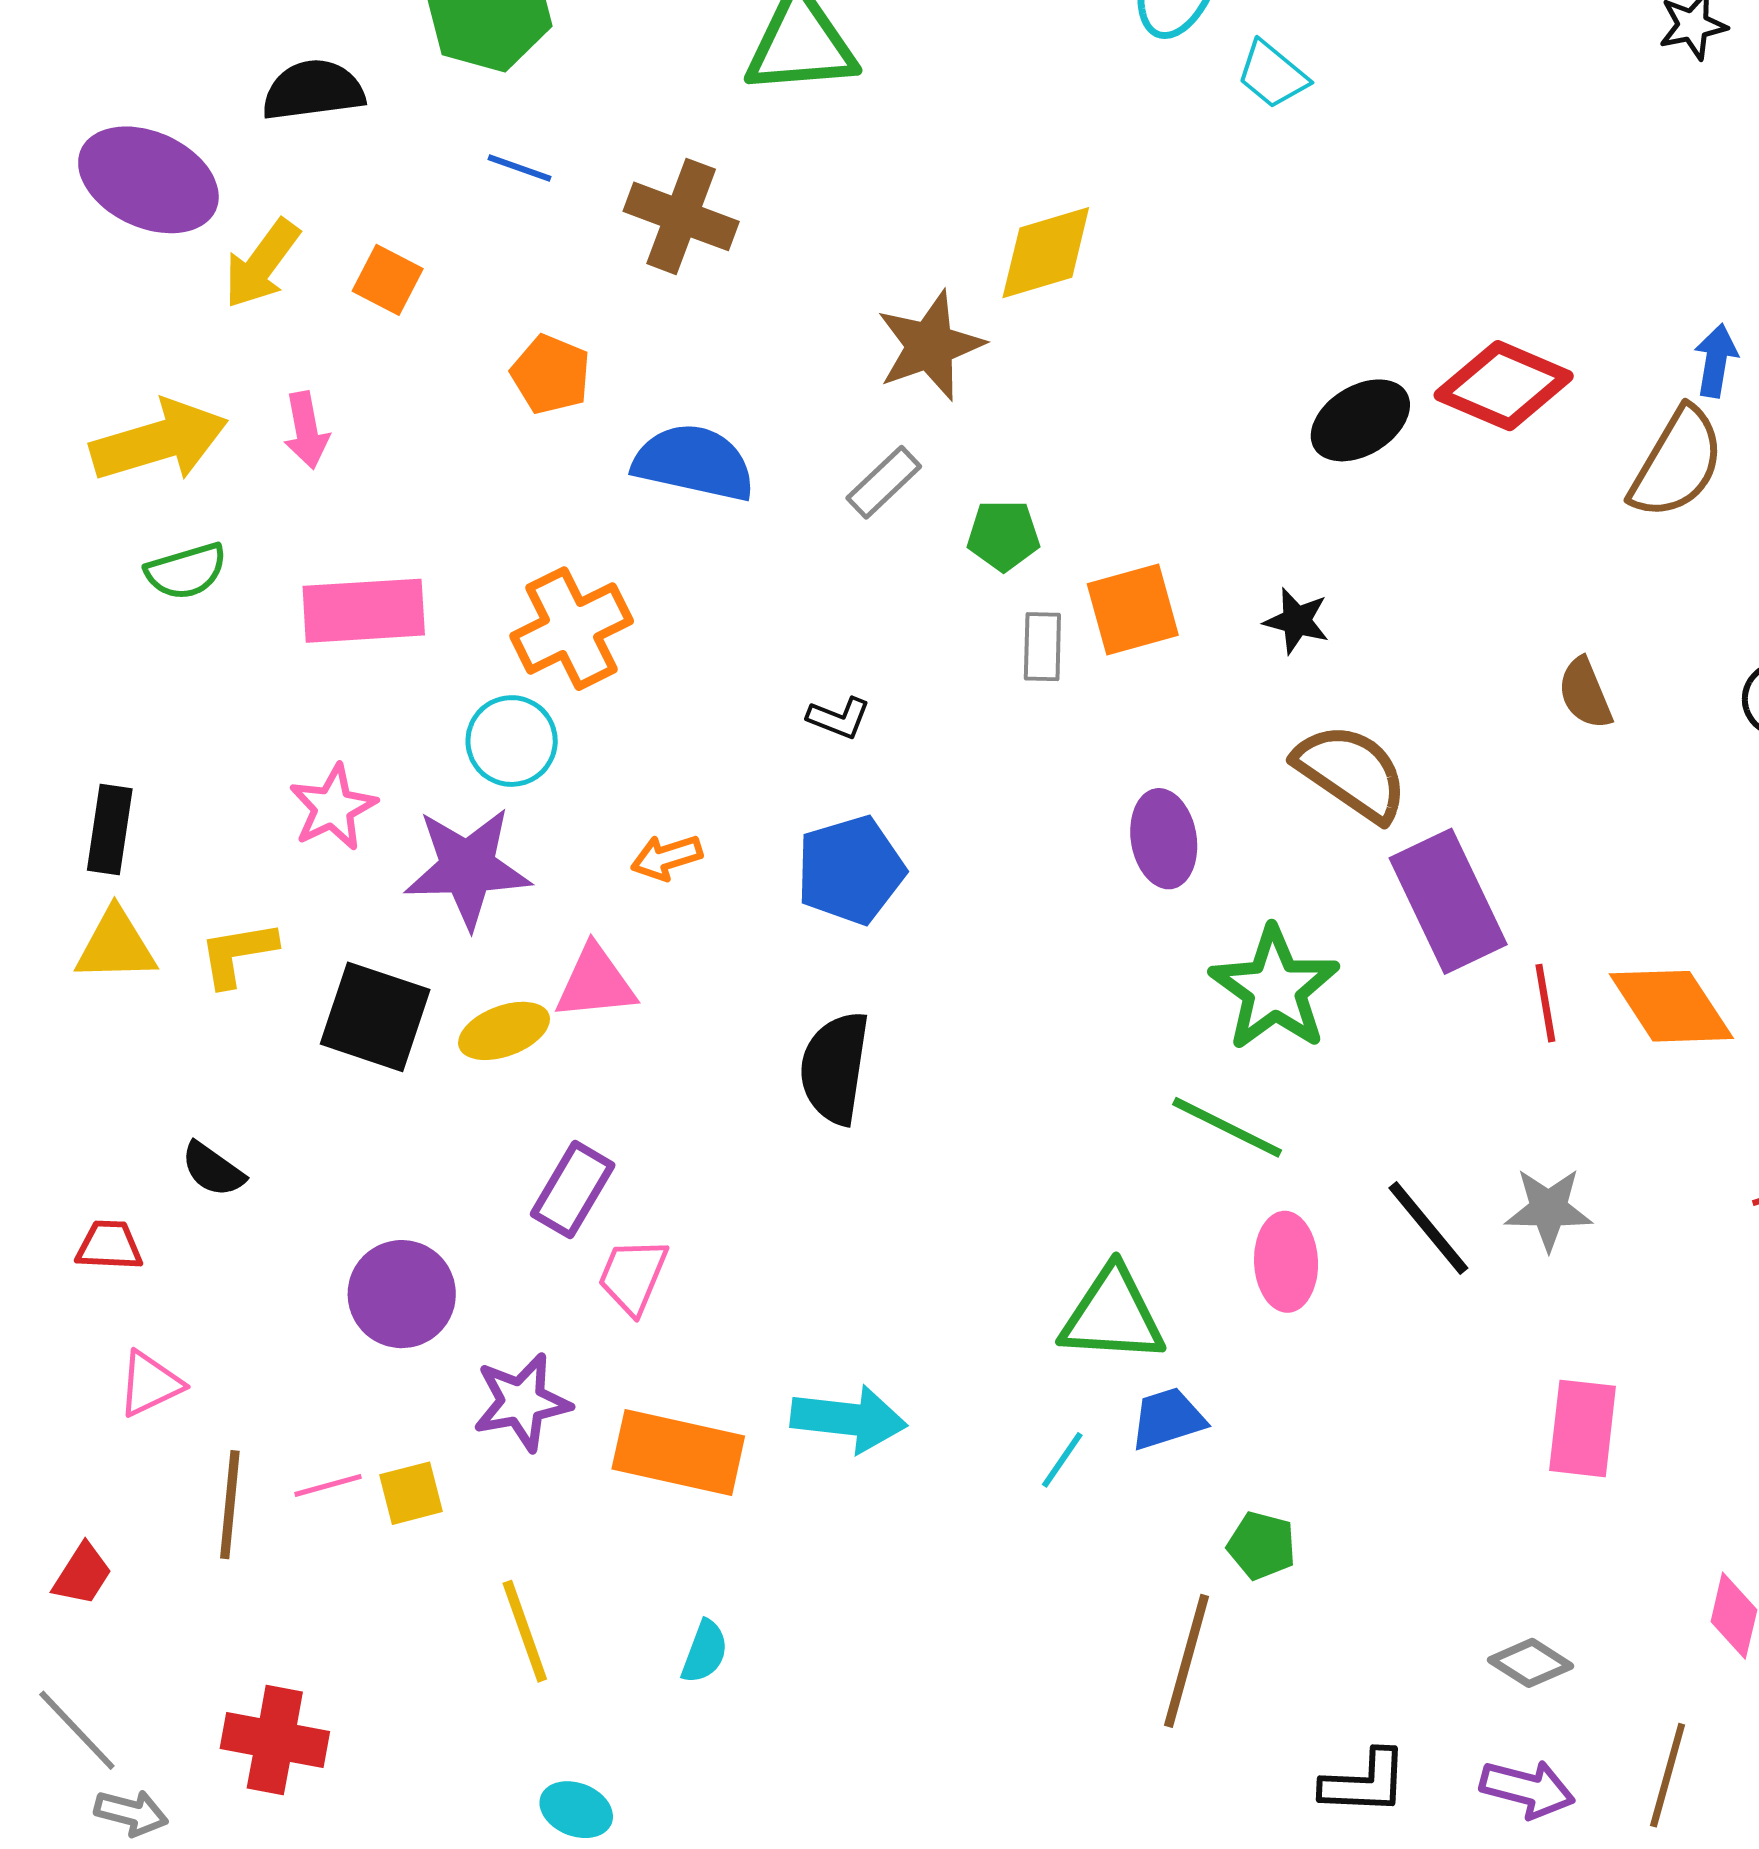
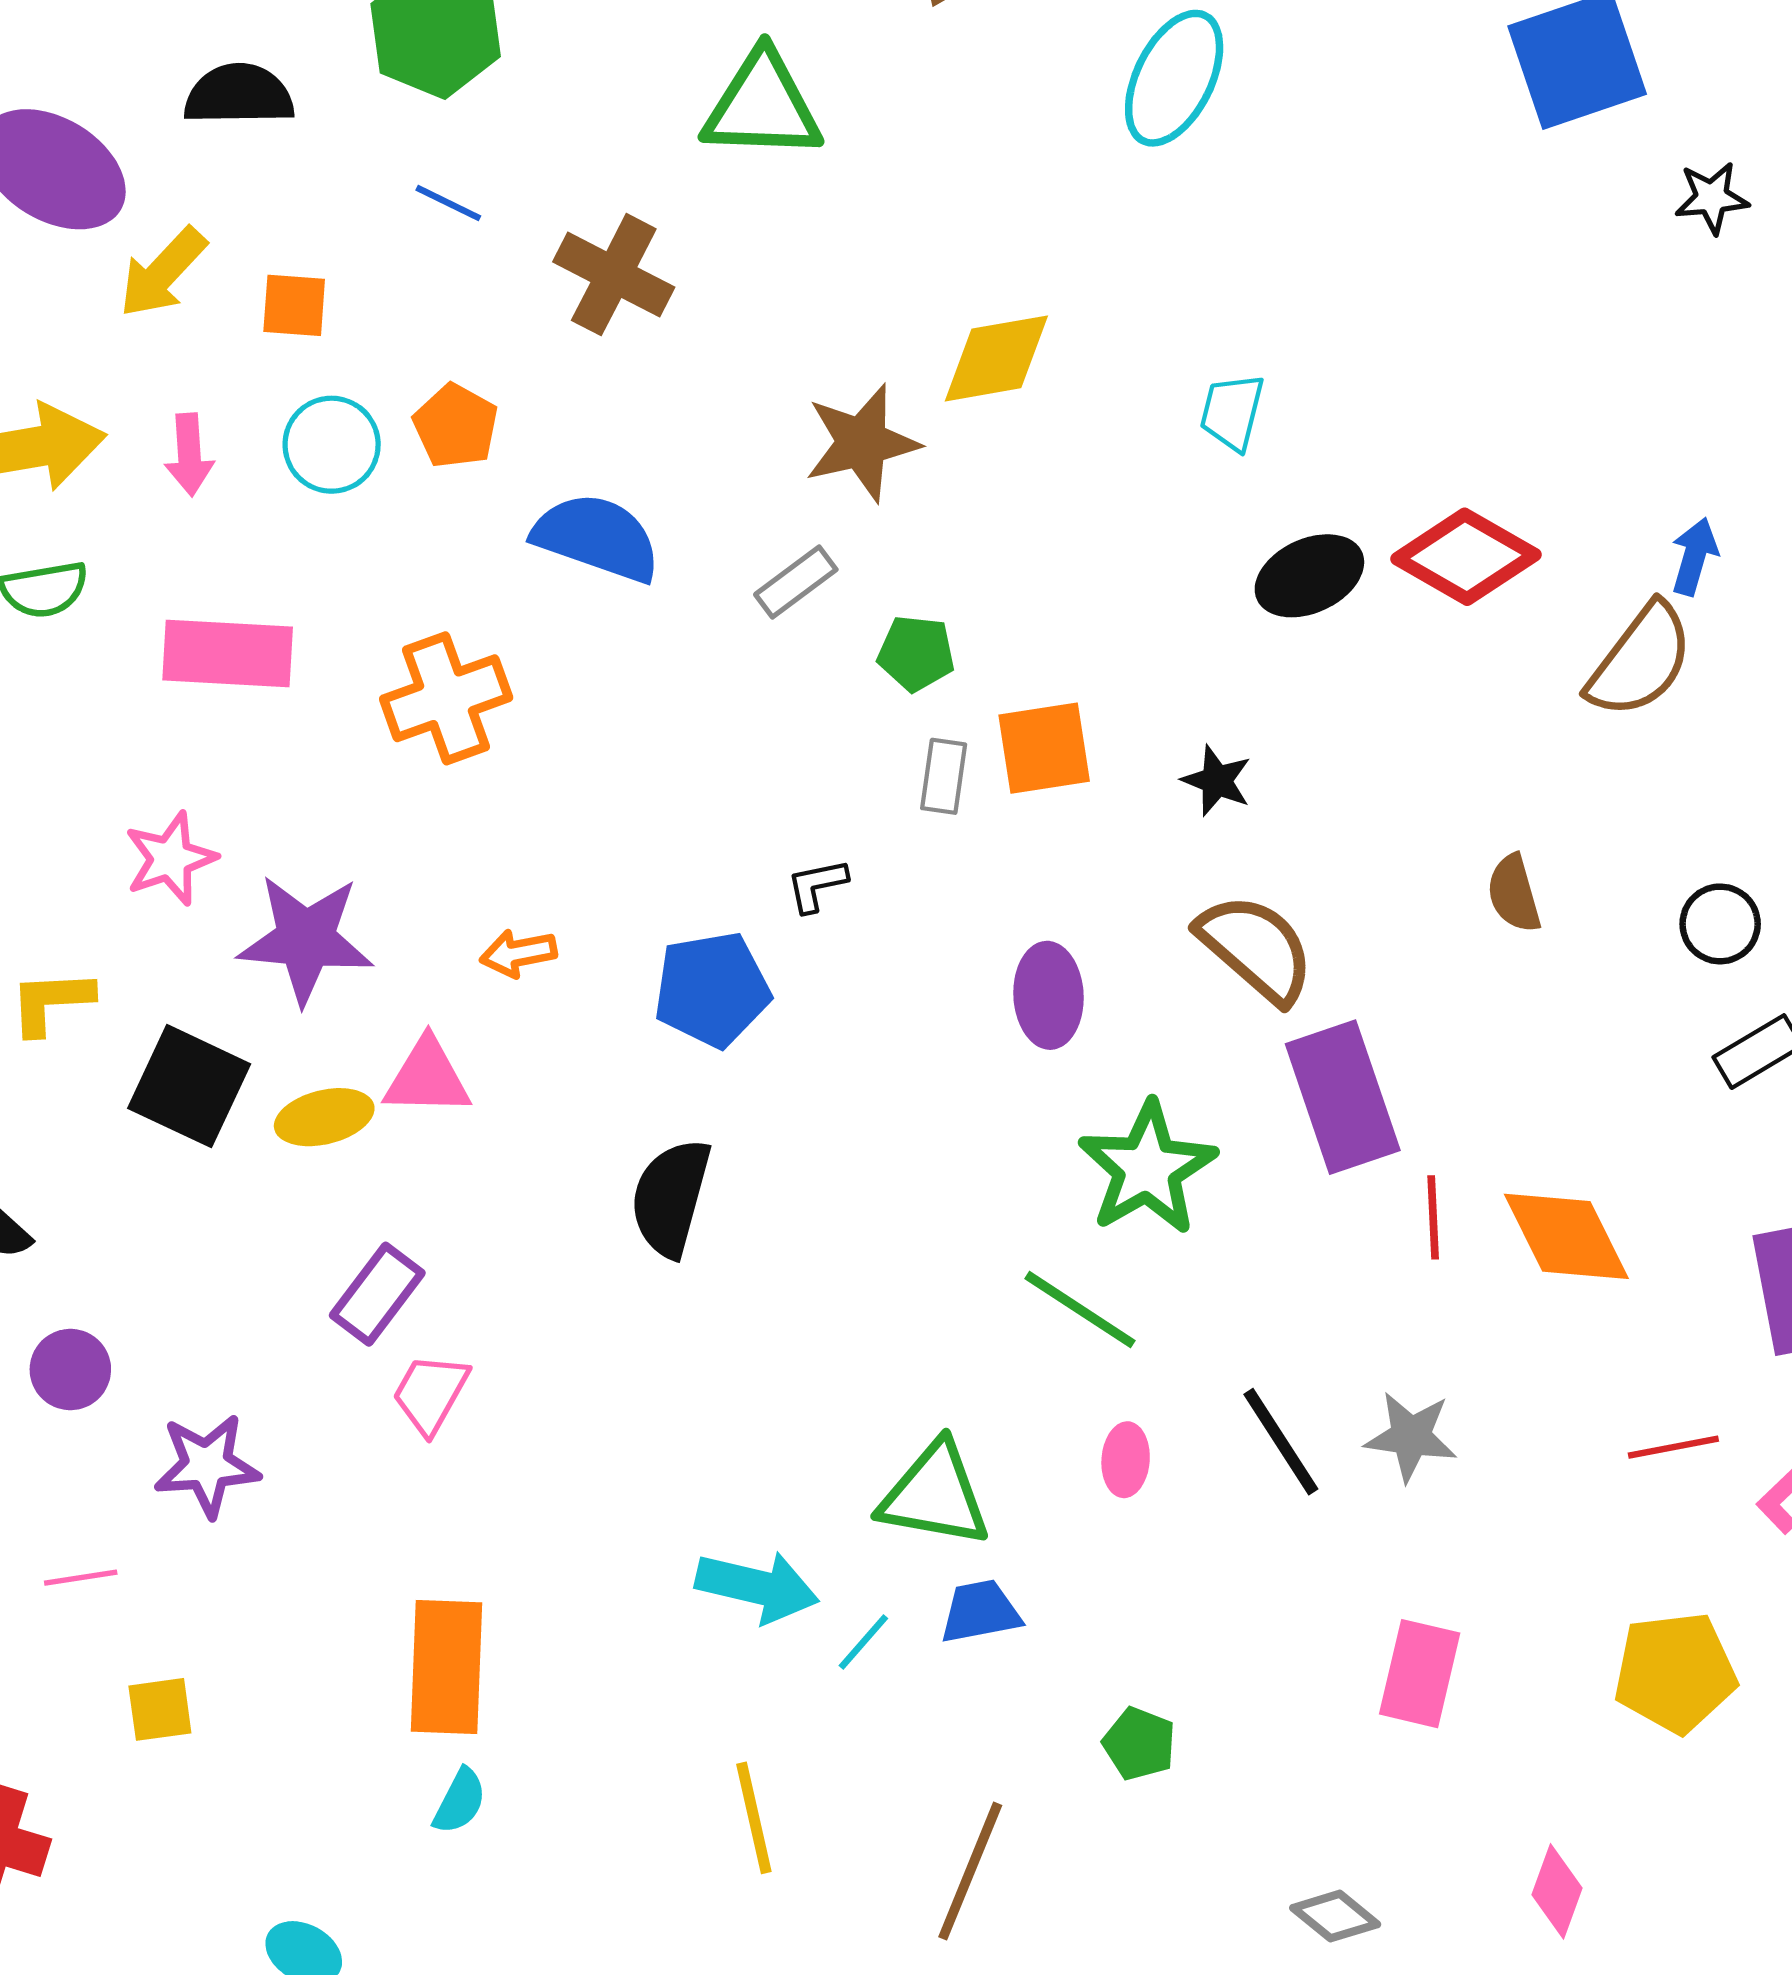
cyan trapezoid: (1272, 75) -> (1232, 412), moved, turned 58
orange square: (388, 280) -> (294, 305), turned -30
black L-shape: (839, 718) -> (817, 885), moved, turned 140
cyan circle: (512, 741) -> (332, 445), moved
pink ellipse: (1286, 1262) -> (1126, 1460), size x0.7
purple circle: (402, 1294) -> (70, 1370), moved, size x0.7
purple star: (522, 1402) -> (207, 1465), moved
cyan arrow: (849, 1419) -> (757, 1587), moved
orange rectangle: (678, 1452) -> (447, 1667), moved, turned 73
yellow square: (411, 1493) -> (160, 1709), moved
green pentagon: (1262, 1546) -> (1139, 1744), moved
yellow line: (525, 1631) -> (754, 1818), moved

